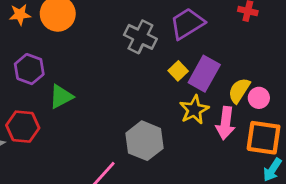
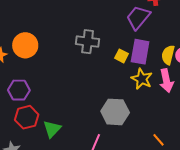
purple trapezoid: (187, 24) -> (138, 18), moved
green triangle: (61, 97) -> (52, 129), moved
red hexagon: (23, 127) -> (27, 117), moved

